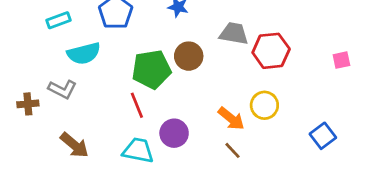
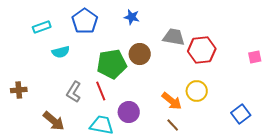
cyan semicircle: (84, 53) -> (61, 52), size x0.7
gray L-shape: (62, 89) -> (74, 92), moved, turned 95

